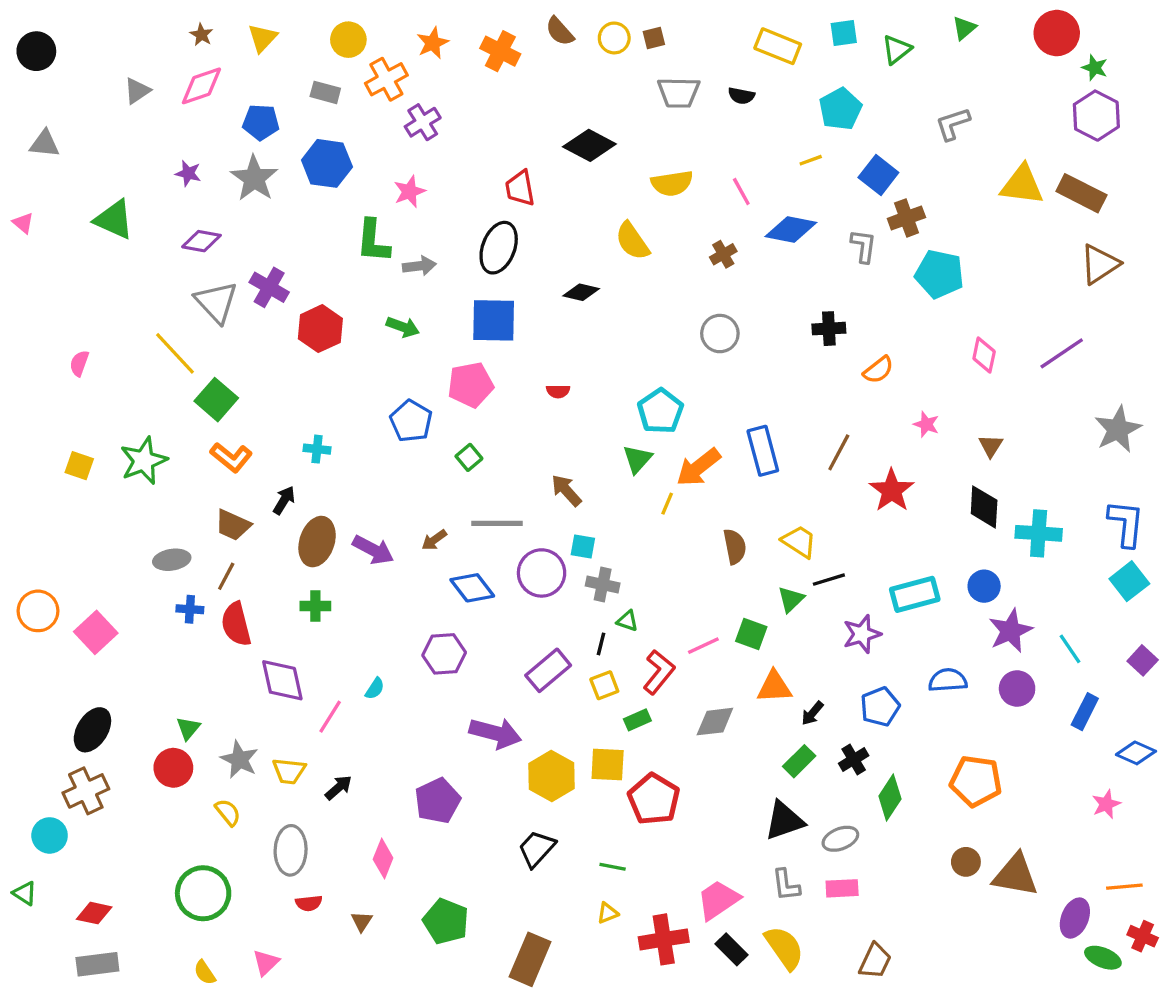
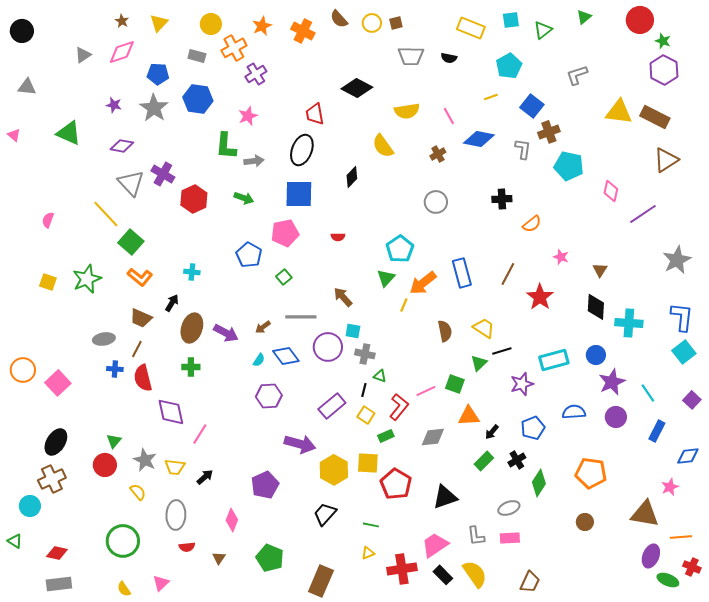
black diamond: (581, 292) -> (352, 177), turned -60
pink diamond: (984, 355) -> (611, 191), moved
yellow square: (604, 685) -> (366, 415), turned -36
cyan semicircle: (375, 689) -> (259, 360), moved
blue diamond: (1136, 753) -> (688, 456), turned -30
black triangle: (784, 821) -> (445, 497), moved
brown triangle: (1015, 875) -> (645, 514), moved

